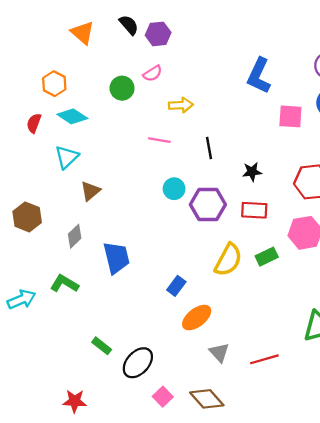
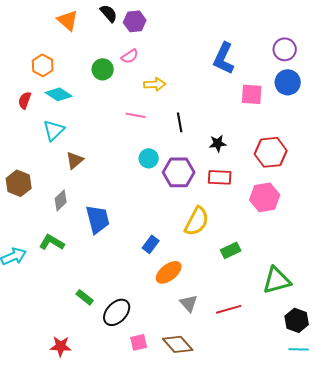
green rectangle: (267, 257) -> (231, 250), moved
pink square: (163, 397) -> (139, 342), turned 30

